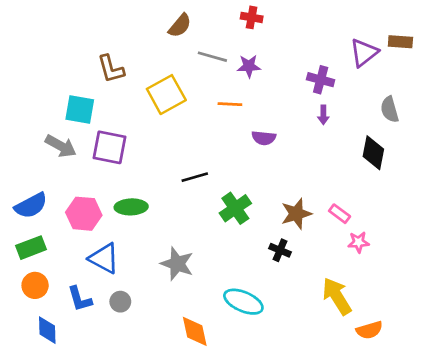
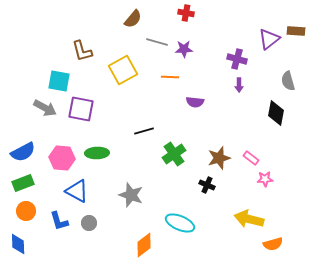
yellow arrow: (337, 296) -> (249, 219), turned -44
blue diamond: (47, 330) -> (18, 244), moved
orange diamond: (195, 331) -> (144, 245), turned 65

